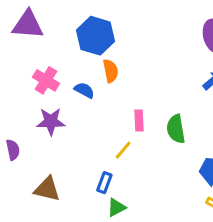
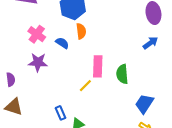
pink rectangle: (139, 121) -> (98, 66), size x1.5
blue rectangle: (104, 183) -> (60, 113), moved, turned -48
brown triangle: (47, 189) -> (14, 107), moved

